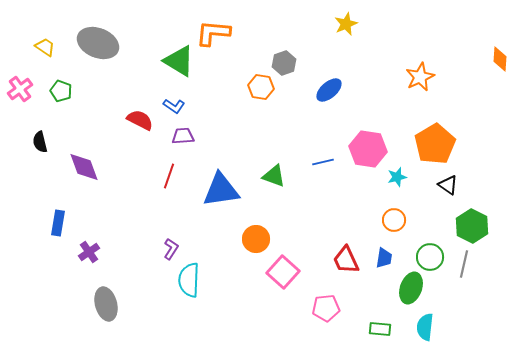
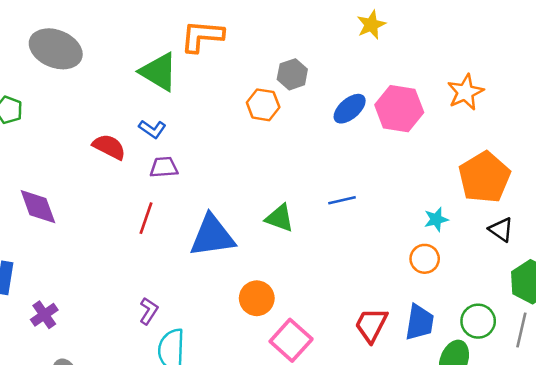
pink hexagon: (368, 149) -> (399, 109), moved
orange circle: (394, 220) -> (425, 259), moved
blue trapezoid: (384, 258) -> (420, 322), size x1.4
red trapezoid: (346, 260) -> (371, 325), turned 52

